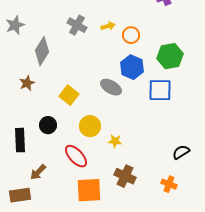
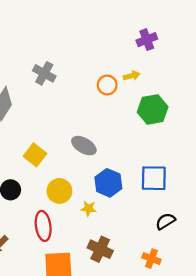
yellow arrow: (108, 26) -> (132, 76), moved
blue hexagon: (132, 67) -> (108, 183), moved
blue square: (160, 90) -> (154, 178), moved
red ellipse: (76, 156) -> (43, 226), turned 35

